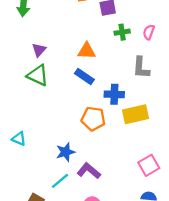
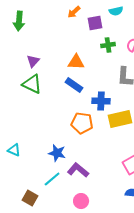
cyan triangle: (19, 139) -> (14, 150), moved
blue star: (66, 152) -> (57, 153), turned 30

